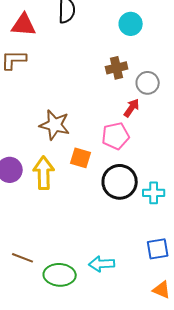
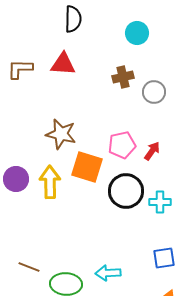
red triangle: (24, 25) -> (63, 64), moved
red arrow: (132, 108) -> (152, 151), moved
orange square: (81, 158) -> (87, 167), size x1.5

